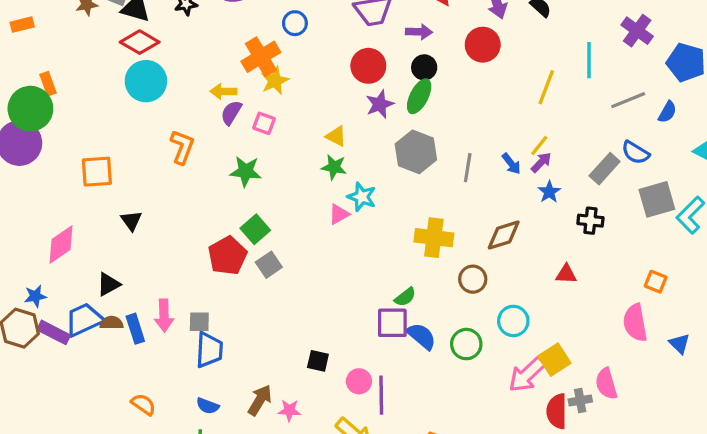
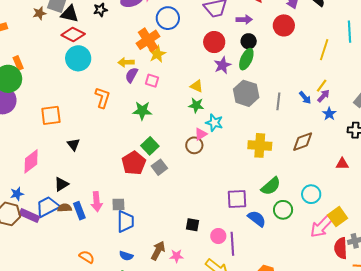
blue circle: (295, 23) -> (168, 18), size x1.5
brown circle: (473, 279) -> (194, 145), moved
green semicircle: (405, 297) -> (271, 186), moved, size x1.5
blue semicircle: (421, 336) -> (257, 219), moved

